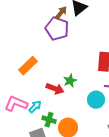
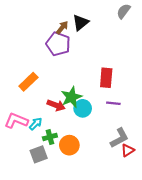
green star: (70, 81) -> (71, 97), size x1.5
cyan circle: (96, 100) -> (83, 108), moved
green cross: (49, 120) -> (50, 137), turned -32

